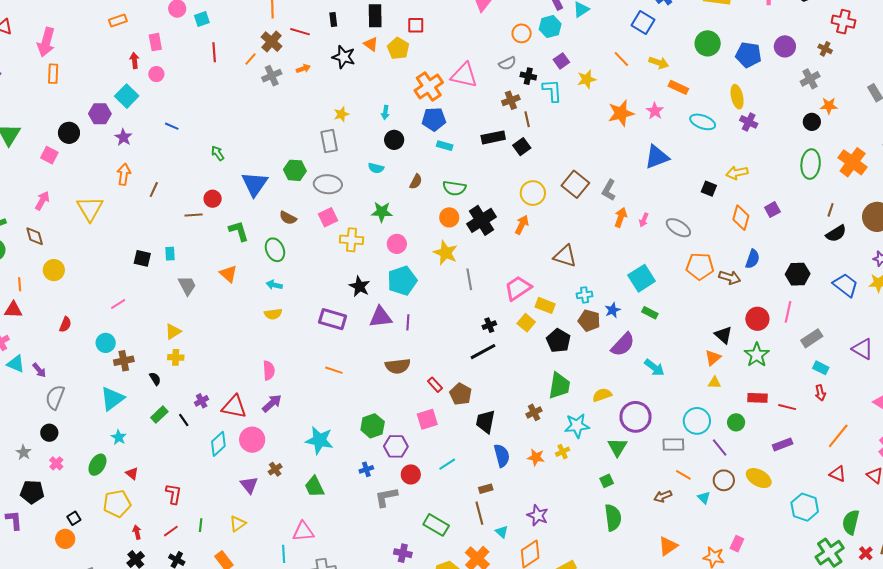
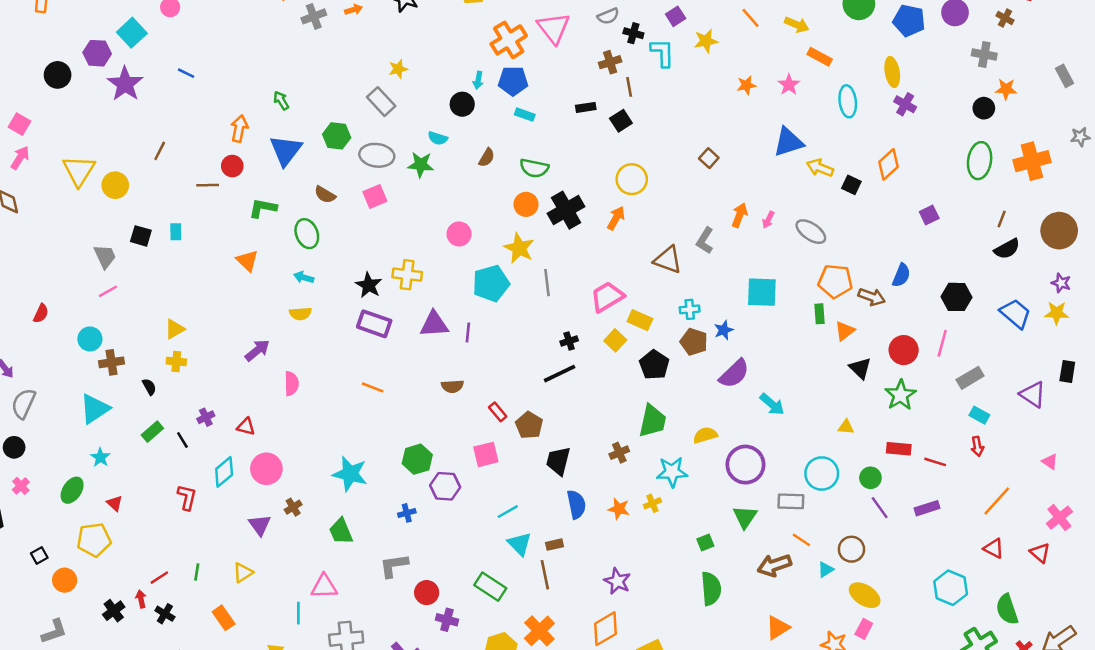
pink triangle: (464, 75) -> (553, 28), turned 36
gray cross: (810, 79) -> (984, 54), turned 36
cyan arrow: (385, 112) -> (478, 80), moved
orange star: (621, 113) -> (746, 85), size x0.6
cyan ellipse: (703, 122) -> (848, 101), turned 60
purple star: (123, 137) -> (125, 84), size x1.6
black rectangle: (493, 137) -> (586, 107), size x0.7
gray rectangle: (329, 141) -> (381, 102), turned -35
green arrow: (218, 153) -> (281, 100), moved
pink square: (49, 155) -> (20, 124), moved
orange cross: (853, 162) -> (1032, 161), turned 36
yellow arrow: (737, 173) -> (820, 168), moved, turned 30
orange arrow: (124, 174) -> (239, 129), moved
brown square: (575, 184) -> (709, 158), moved, size x0.6
gray L-shape: (609, 190) -> (705, 241), moved
green star: (382, 212) -> (421, 165), moved
orange diamond: (741, 218) -> (889, 164), moved, turned 30
green L-shape: (239, 231) -> (263, 208), turned -65
yellow cross: (351, 240) -> (407, 275), moved
yellow circle: (54, 270) -> (115, 185), moved
cyan square: (642, 278) -> (762, 292), turned 32
cyan pentagon: (402, 281) -> (491, 283), moved
gray trapezoid: (187, 286) -> (105, 256), moved
black star: (360, 286) -> (369, 285), moved
green rectangle: (650, 313) -> (819, 314), moved, turned 56
orange triangle: (713, 358) -> (845, 331), moved
brown semicircle: (398, 366) -> (452, 386), size x0.7
purple arrow: (272, 403) -> (257, 350), moved
red triangle: (234, 407) -> (246, 427), size x0.6
green triangle: (617, 447) -> (745, 517), moved
purple line: (720, 447) -> (880, 508), moved
red circle: (411, 474) -> (427, 593), moved
yellow ellipse: (759, 478) -> (865, 595), moved
red L-shape: (174, 494) -> (187, 497), moved
brown arrow: (663, 496) -> (774, 565), size x1.5
gray L-shape: (386, 497) -> (394, 566), moved
cyan triangle: (704, 498) -> (826, 570), turned 40
green semicircle: (851, 522) -> (1007, 609), turned -35
red arrow: (137, 532) -> (141, 599), moved
cyan triangle: (502, 532) -> (520, 544), moved, size x1.5
orange circle: (65, 539) -> (65, 580), moved

